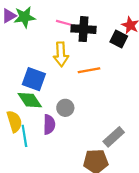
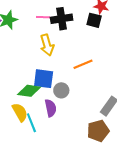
orange line: (89, 70) -> (83, 64), moved
blue square: (34, 79) -> (44, 79), moved
green diamond: (30, 100) -> (29, 91), turned -35

